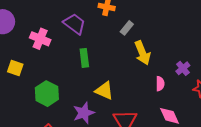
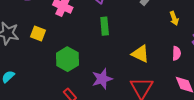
yellow arrow: (142, 53) -> (174, 18), moved, size x0.6
yellow triangle: (104, 91) -> (140, 54), moved

